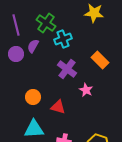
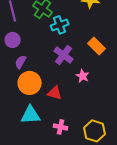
purple semicircle: (33, 46) -> (21, 62), moved
orange circle: (33, 97) -> (30, 83), size x1.5

